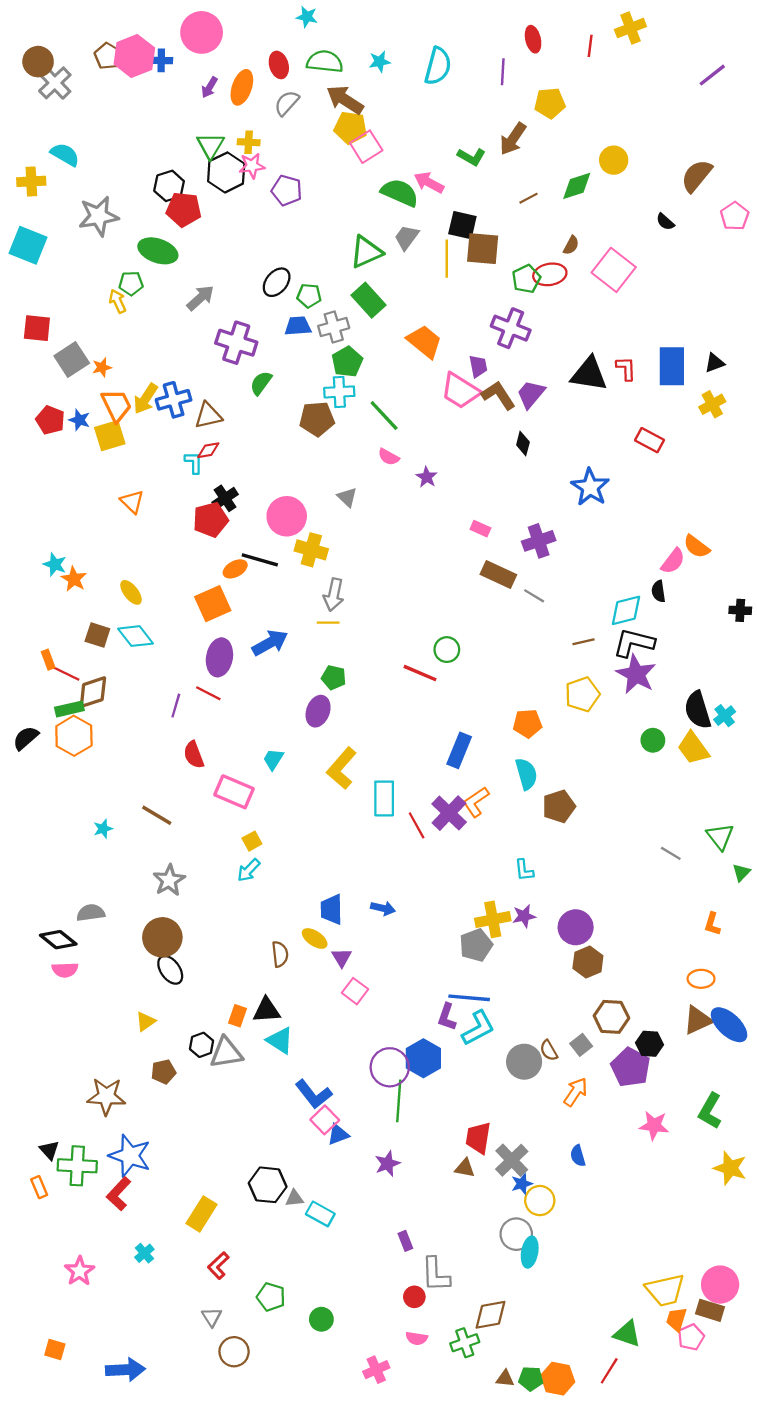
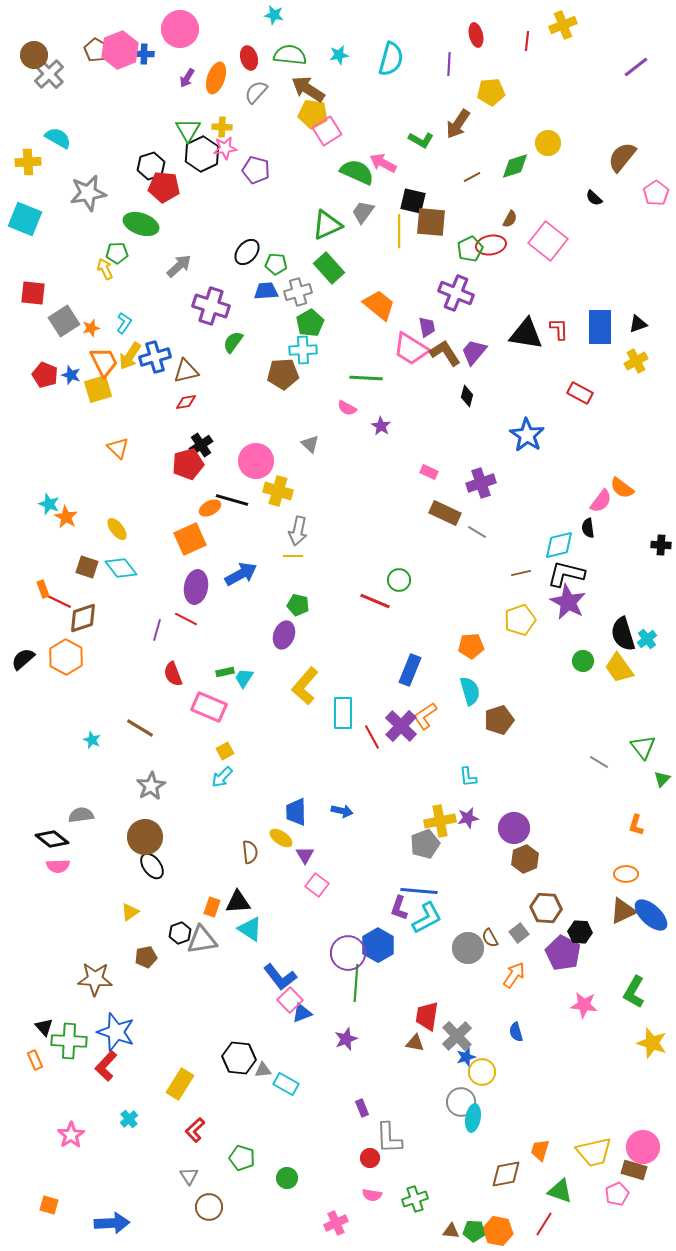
green line: (384, 415) -> (366, 378), moved, turned -44
cyan L-shape: (194, 463) -> (124, 323), moved, turned 35
green rectangle: (69, 709) -> (225, 672), moved, size x0.7
cyan star: (103, 829) -> (92, 740), turned -30
brown diamond: (490, 1315) -> (506, 1174), moved
orange trapezoid: (676, 1319) -> (540, 1150), moved

